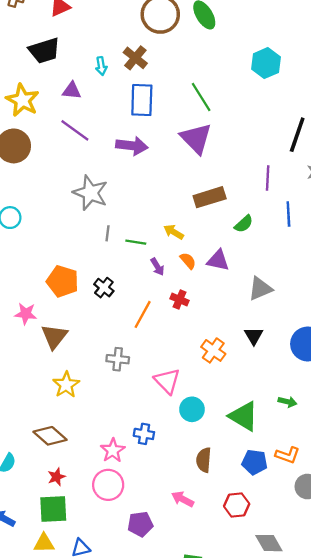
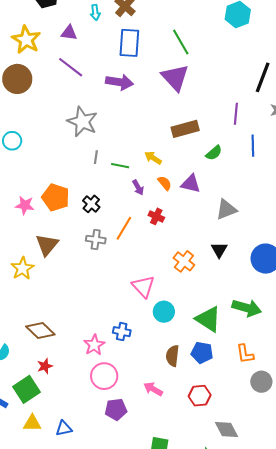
pink star: (26, 314) -> (25, 205), moved
gray cross: (118, 359) -> (96, 240), moved
yellow star: (66, 385) -> (22, 268), moved
green arrow: (288, 402) -> (247, 308), size x1.8
orange L-shape: (287, 455) -> (245, 354), turned 60
blue pentagon: (255, 462) -> (202, 353), moved
pink circle: (108, 485) -> (104, 376), moved
green square: (53, 509) -> (26, 389), moved, turned -32

